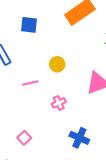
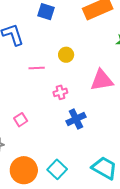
blue cross: (79, 138) -> (76, 119), moved, turned 30

